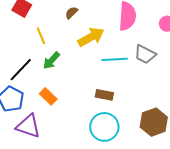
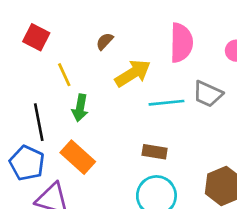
green arrow: (51, 60) -> (80, 108), turned -30
black line: (21, 70) -> (39, 122), turned -52
orange rectangle: (48, 96) -> (78, 157), size x1.4

